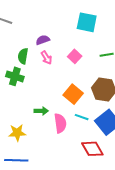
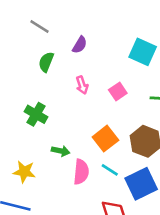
purple semicircle: (43, 40) -> (80, 45), moved, turned 128
green semicircle: (23, 56) -> (46, 62), moved
green cross: (15, 76) -> (36, 114), moved

